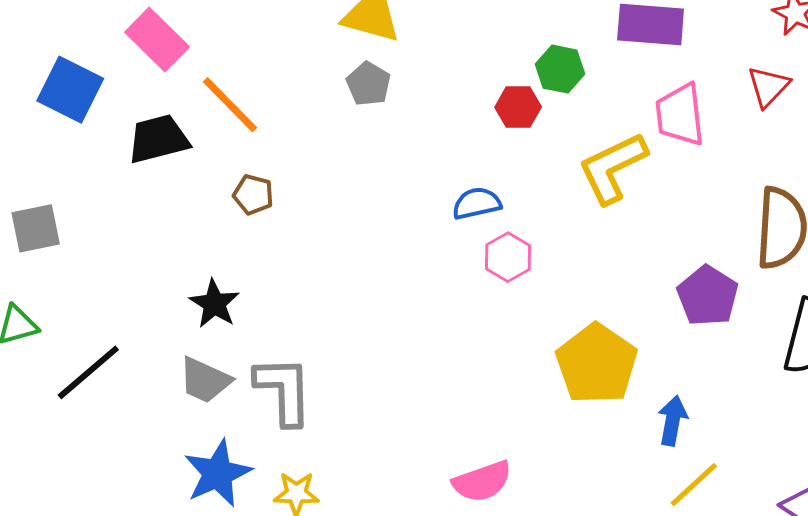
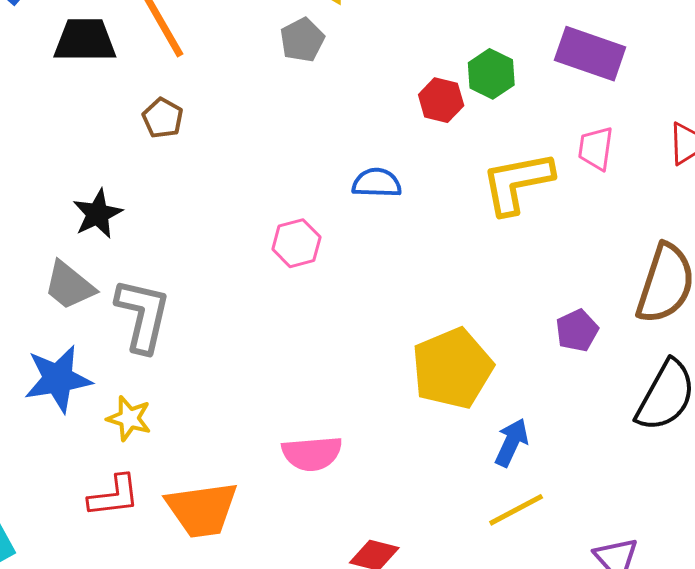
pink trapezoid: (680, 115) -> (596, 148), size x0.7
pink hexagon: (508, 257) -> (296, 243), moved
purple pentagon: (708, 296) -> (577, 331), size x0.7

